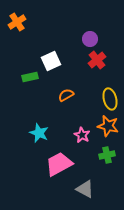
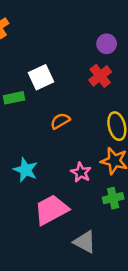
purple circle: (90, 39) -> (107, 44), moved

